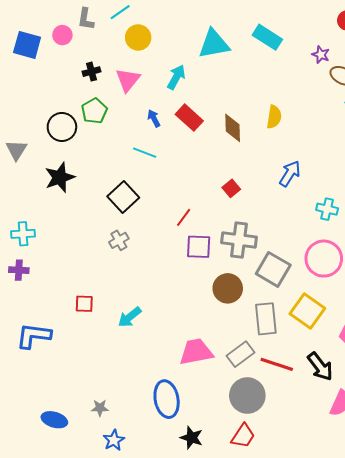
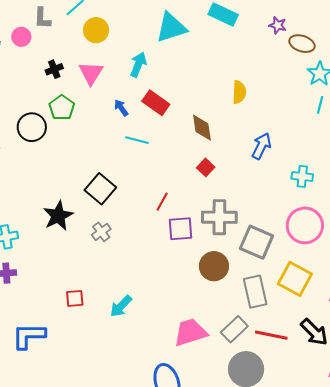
brown diamond: (233, 128) -> (202, 128), moved
cyan line: (145, 153) -> (137, 140), moved
black star: (60, 177) -> (58, 216), moved

